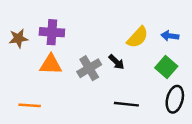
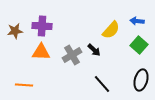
blue arrow: (170, 36) -> (137, 21), moved
green square: (166, 67) -> (139, 45), moved
black line: (126, 104) -> (102, 84), turned 42

